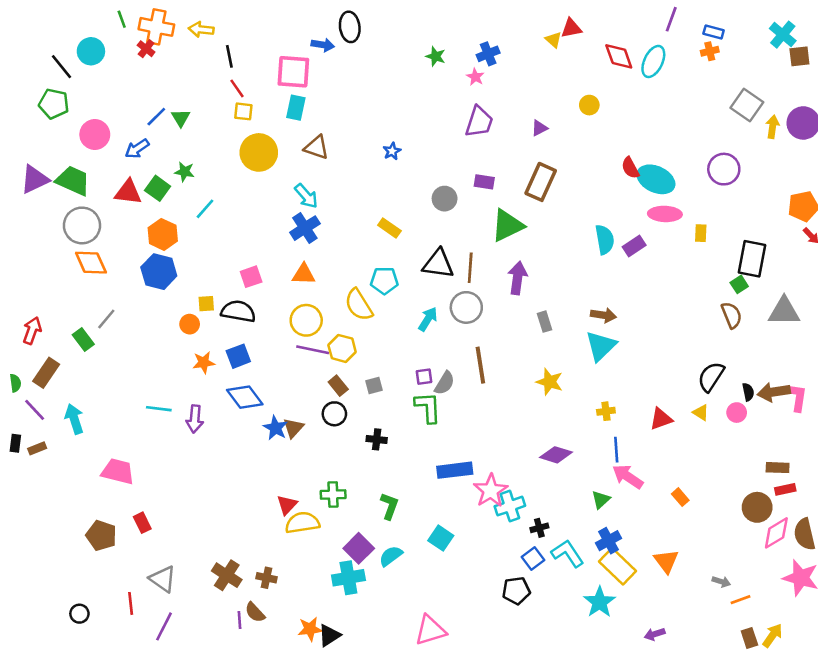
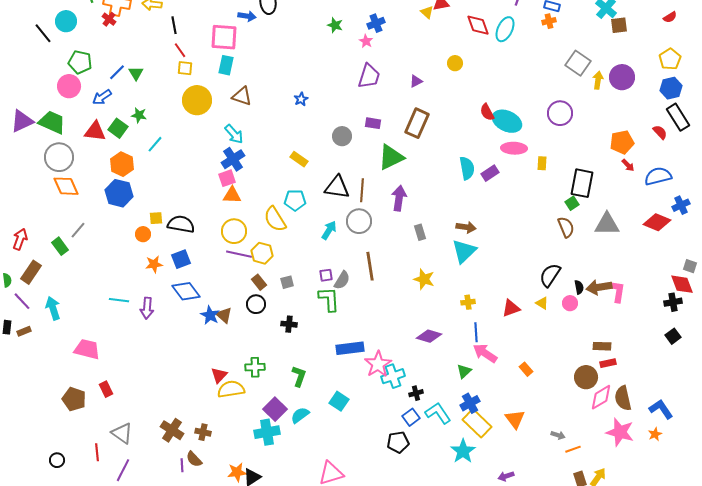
green pentagon: (54, 104) -> (80, 62), moved
pink square: (251, 277) -> (227, 178), moved
brown triangle: (293, 428) -> (224, 315), turned -30

